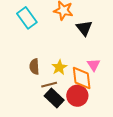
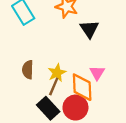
brown line: (49, 85) -> (54, 87), moved, turned -56

